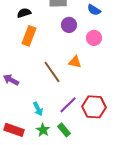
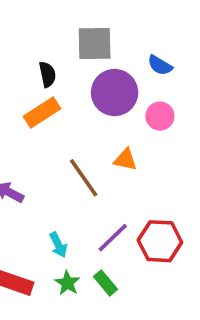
black semicircle: (24, 13) -> (47, 74), moved, turned 96
purple circle: (69, 25) -> (115, 93), size x1.6
orange rectangle: (29, 36) -> (42, 112), turned 36

